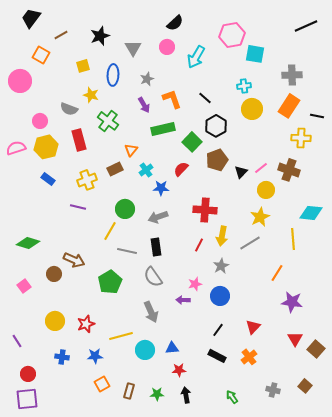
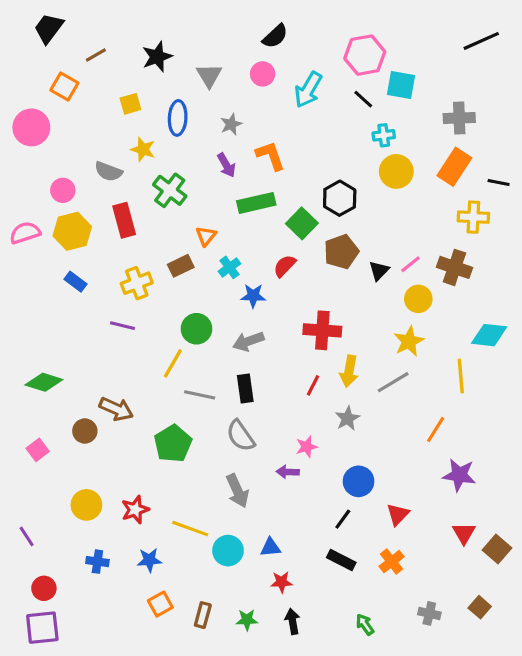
black line: (205, 98) -> (363, 99), moved
blue circle: (220, 296) -> (359, 481), moved
yellow line: (121, 336) -> (190, 529), turned 35

